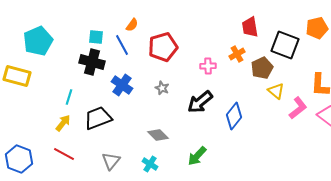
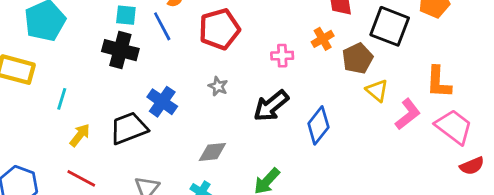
blue cross: (122, 85) -> (162, 102), moved
cyan line: (69, 97) -> (62, 99), moved
gray diamond: (158, 135) -> (212, 152), turned -50

